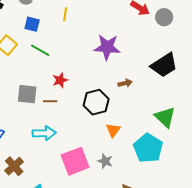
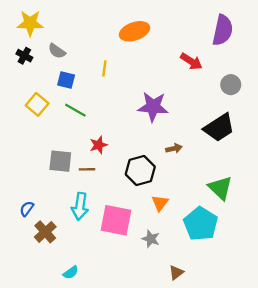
gray circle: (164, 17) -> (231, 85), moved
cyan arrow: (44, 133) -> (80, 206), turned 100
pink square: (75, 161) -> (116, 220), moved, turned 32
brown cross: (14, 166) -> (45, 232), moved

